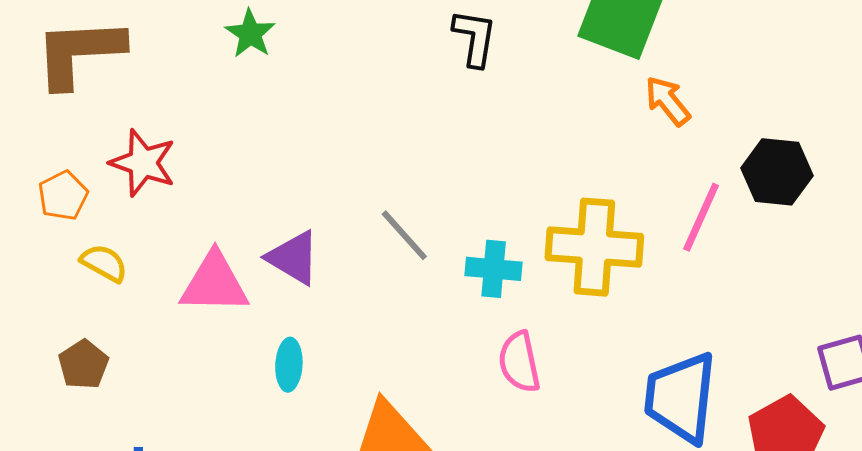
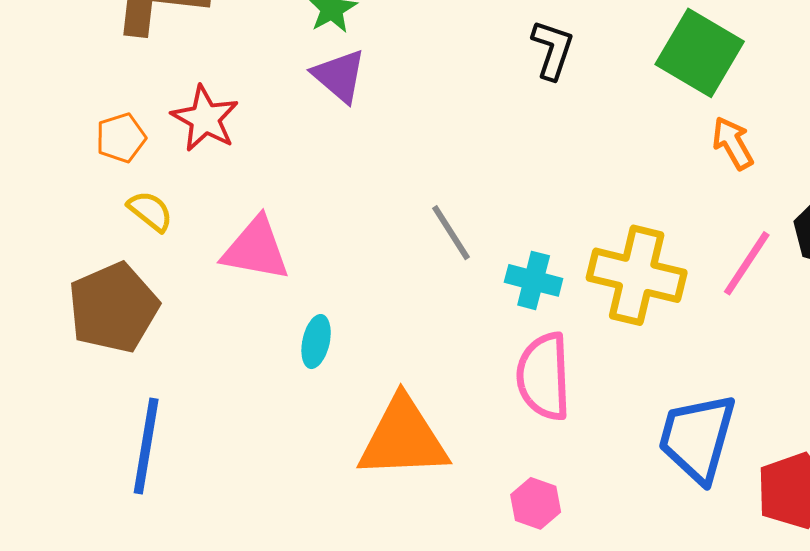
purple triangle: (293, 258) -> (339, 76), moved
pink semicircle: (519, 362) -> (544, 377), size x1.4
brown pentagon: (83, 364) -> (113, 308), size x1.8

